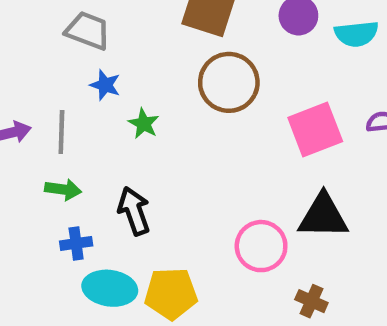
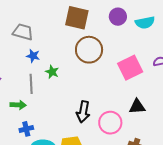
gray line: (61, 132) -> (31, 84), moved
black arrow: (134, 211) -> (83, 112), moved, turned -145
black triangle: (323, 216) -> (137, 107), size x0.7

